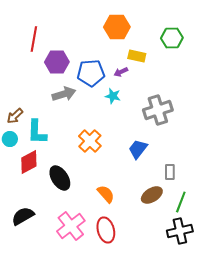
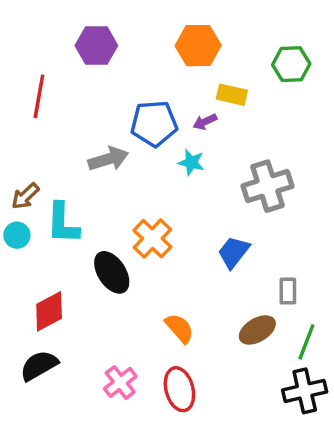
red line: (34, 39) -> (39, 96), moved
purple hexagon: (57, 62) -> (96, 46), moved
red diamond: (29, 162) -> (49, 311), moved
black ellipse: (60, 178) -> (112, 272), moved
pink cross: (71, 226) -> (120, 382), size x0.7

